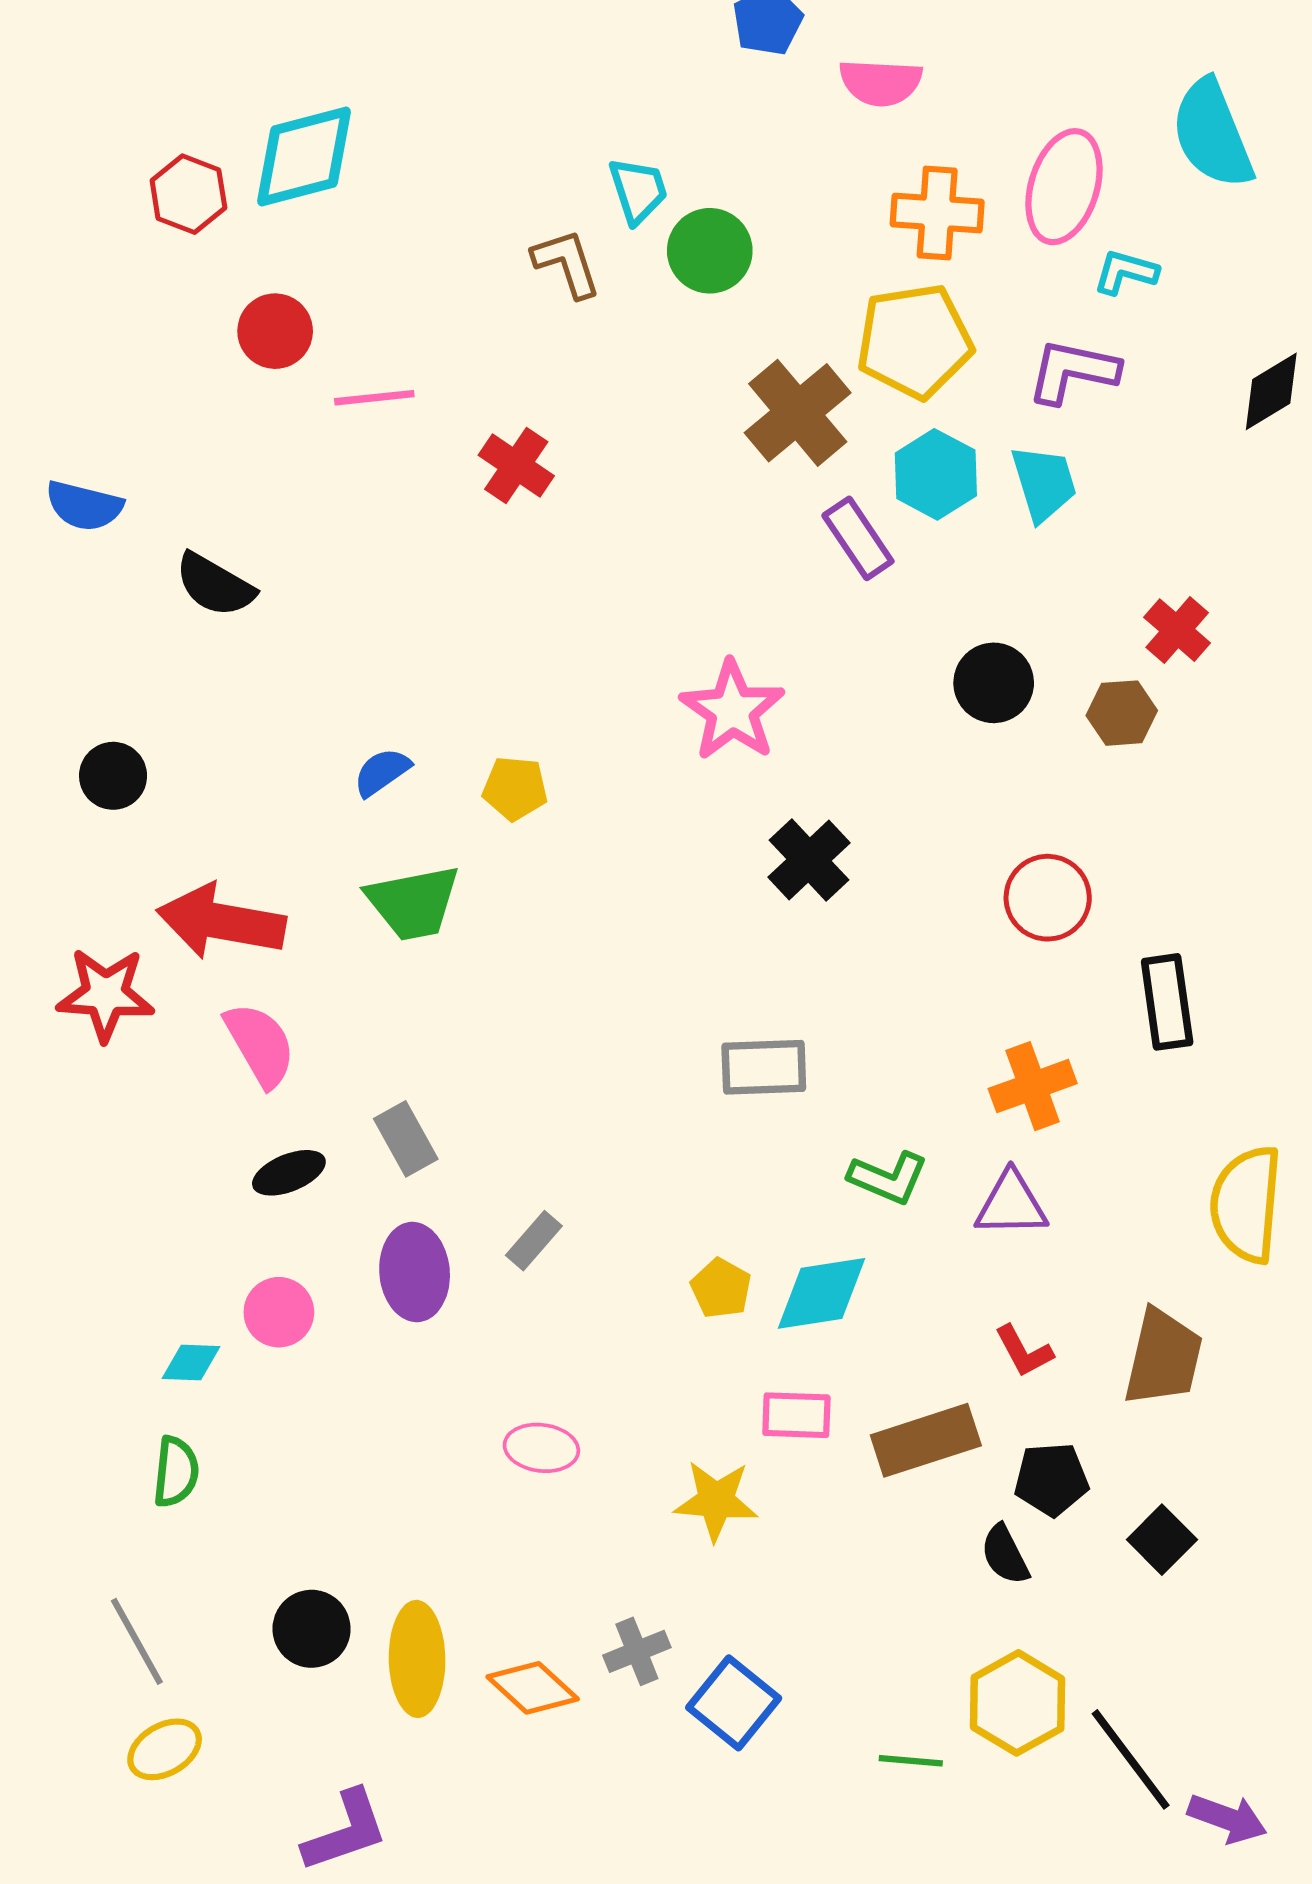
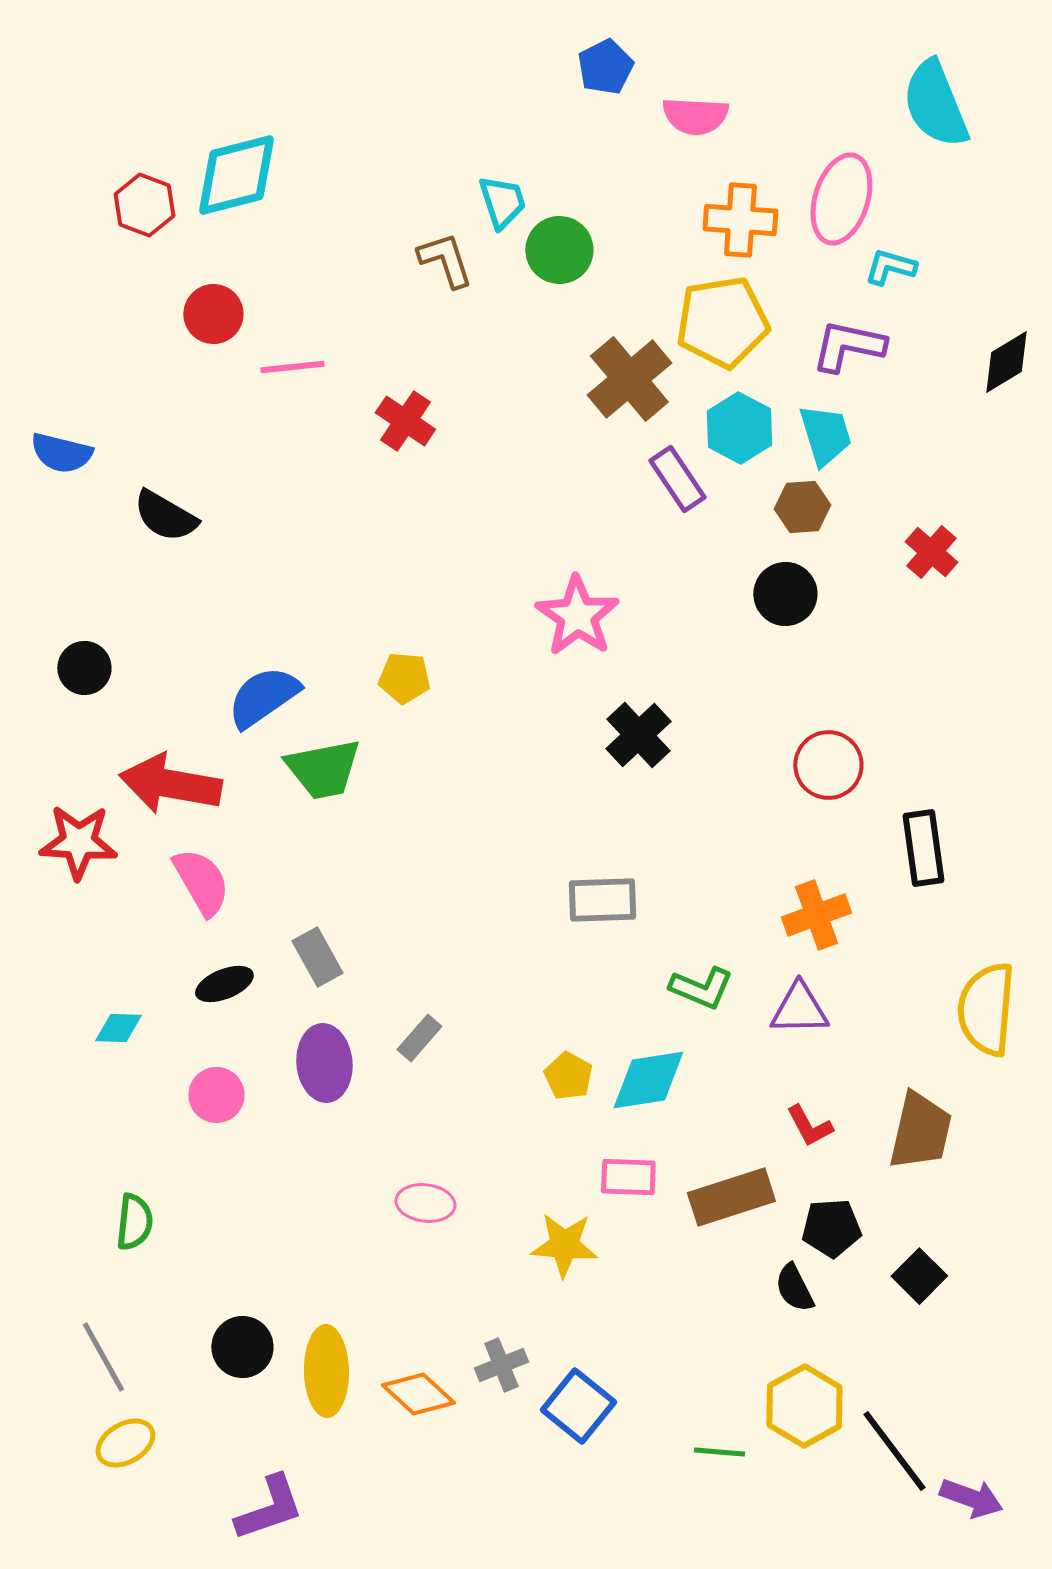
cyan semicircle: (1212, 134) -> (935, 104), moved
brown hexagon: (1122, 713) -> (802, 507), moved
blue semicircle: (382, 772) -> (263, 697), moved, size x1.6
cyan diamond: (191, 1362) -> (118, 1028), moved

